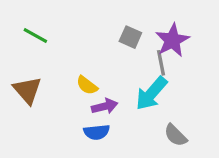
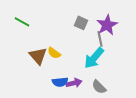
brown triangle: (27, 90) -> (38, 56), moved
purple arrow: (105, 106) -> (74, 83), moved
gray semicircle: (176, 135) -> (99, 87), moved

